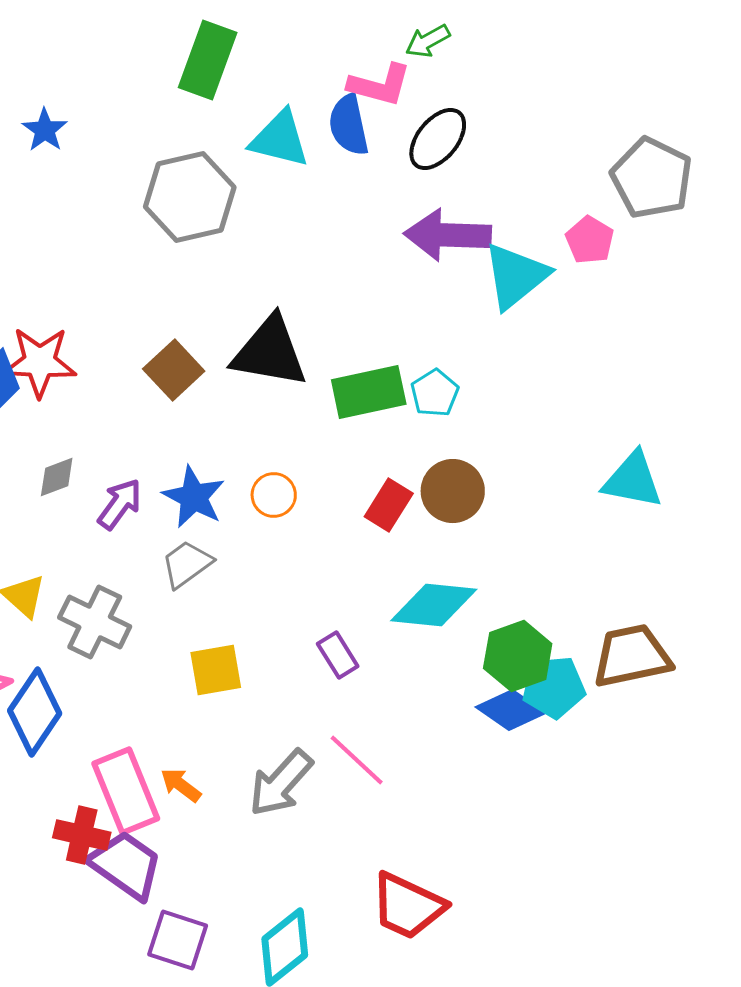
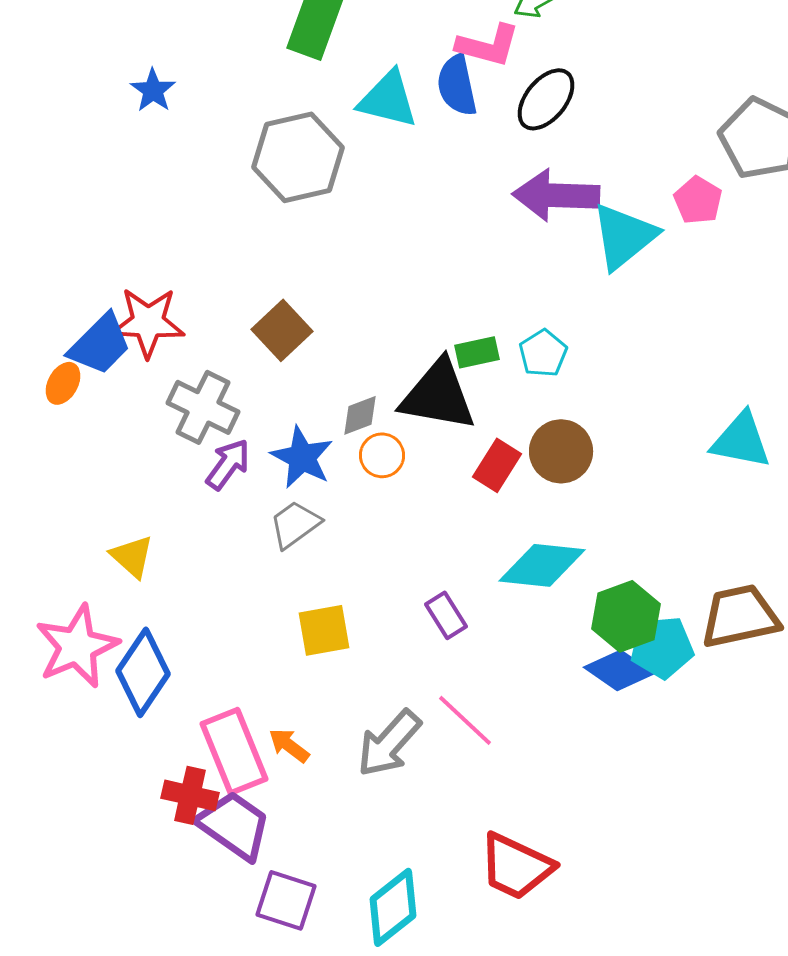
black triangle: (270, 352) -> (438, 395), moved
green rectangle: (369, 392) -> (477, 352), size x0.6
gray diamond: (57, 477) -> (360, 415), moved
gray cross: (95, 622) -> (203, 407), moved

